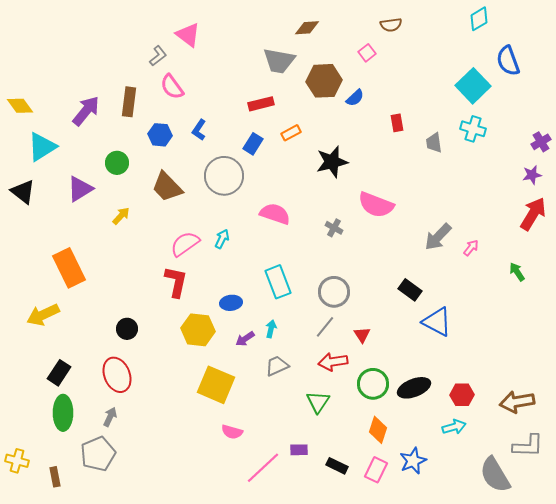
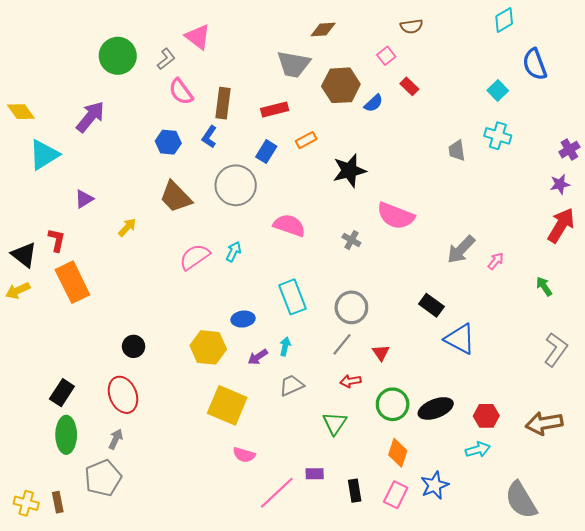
cyan square: (473, 86) -> (498, 91), size x0.6
brown rectangle: (129, 102) -> (223, 103), moved
red rectangle: (397, 123) -> (409, 86), moved, turned -36
green circle: (117, 163) -> (118, 56), moved, size x1.5
purple triangle: (80, 189) -> (84, 199), size x0.7
black triangle: (23, 192) -> (24, 255), moved
red L-shape: (176, 282) -> (57, 240), moved, size x0.7
yellow arrow: (43, 315) -> (18, 291), moved, size x0.7
red arrow: (333, 362) -> (350, 381), size x0.7
gray L-shape: (528, 446) -> (556, 350), moved, turned -56
yellow cross: (17, 461) -> (26, 503), moved
black rectangle: (337, 466) -> (355, 491), turned 55

